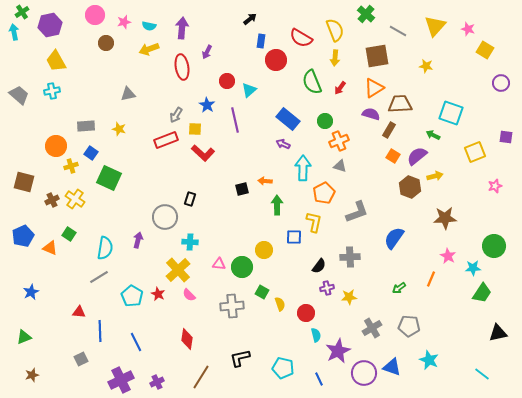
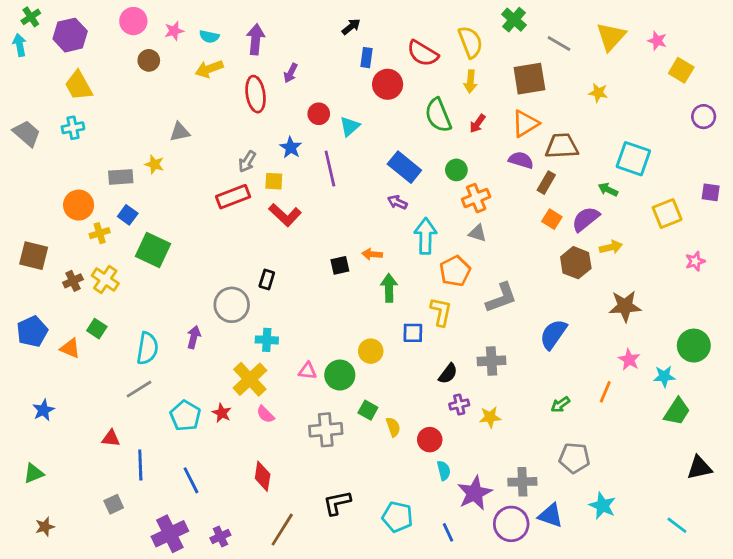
yellow star: (119, 129) -> (154, 164), moved
gray cross: (372, 328) -> (522, 482), moved, turned 30

